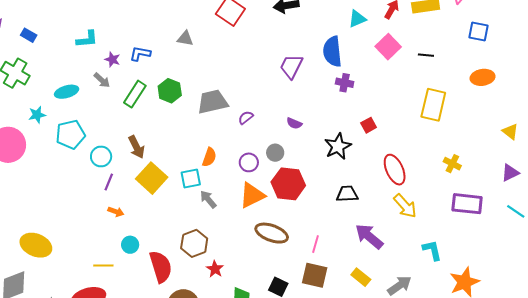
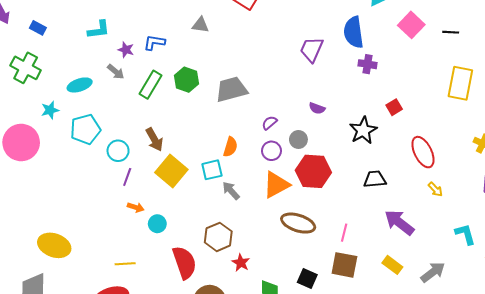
purple semicircle: (246, 118) -> (269, 123), moved
yellow arrow: (405, 206) -> (435, 189), size x0.6
cyan circle: (130, 245) -> (157, 224), moved

